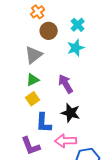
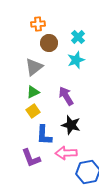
orange cross: (38, 12) -> (38, 24), turned 32

